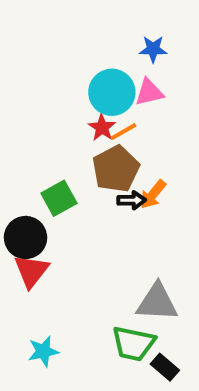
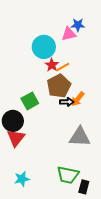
cyan circle: (112, 92) -> (44, 47), moved
pink triangle: (149, 92) -> (69, 34), moved
gray triangle: (157, 302) -> (80, 137), moved
black rectangle: (165, 367) -> (84, 187), turned 64

